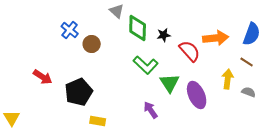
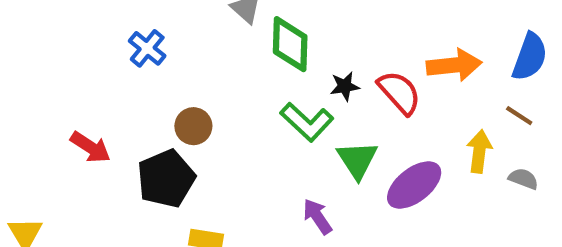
black star: (164, 35) -> (345, 86), moved
brown circle: (92, 44) -> (193, 126), moved
purple ellipse: (197, 95) -> (414, 185), turned 76

